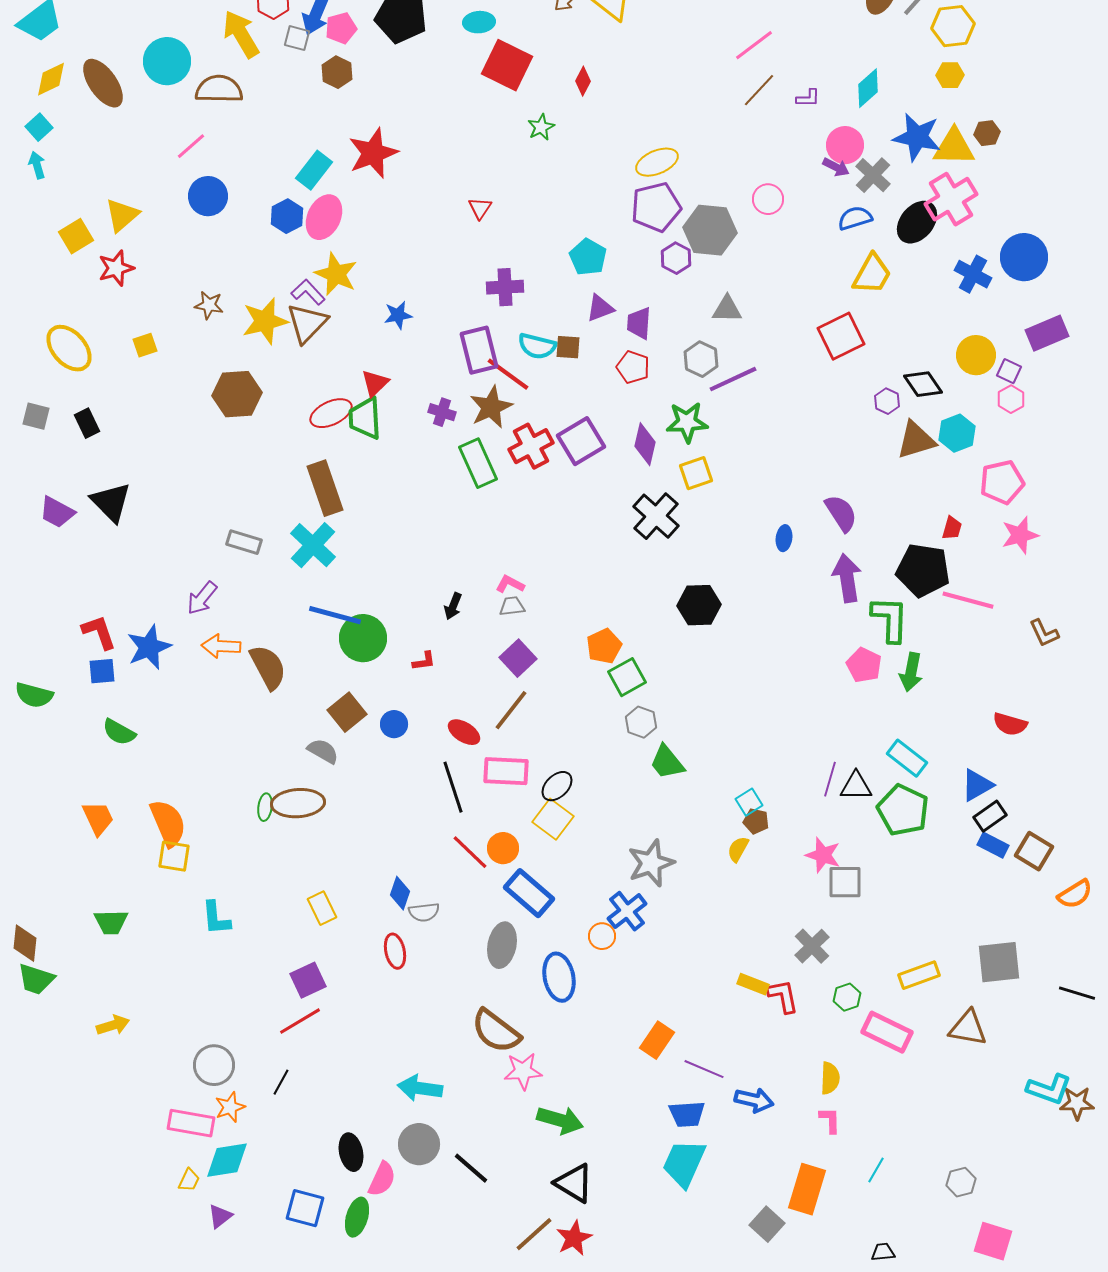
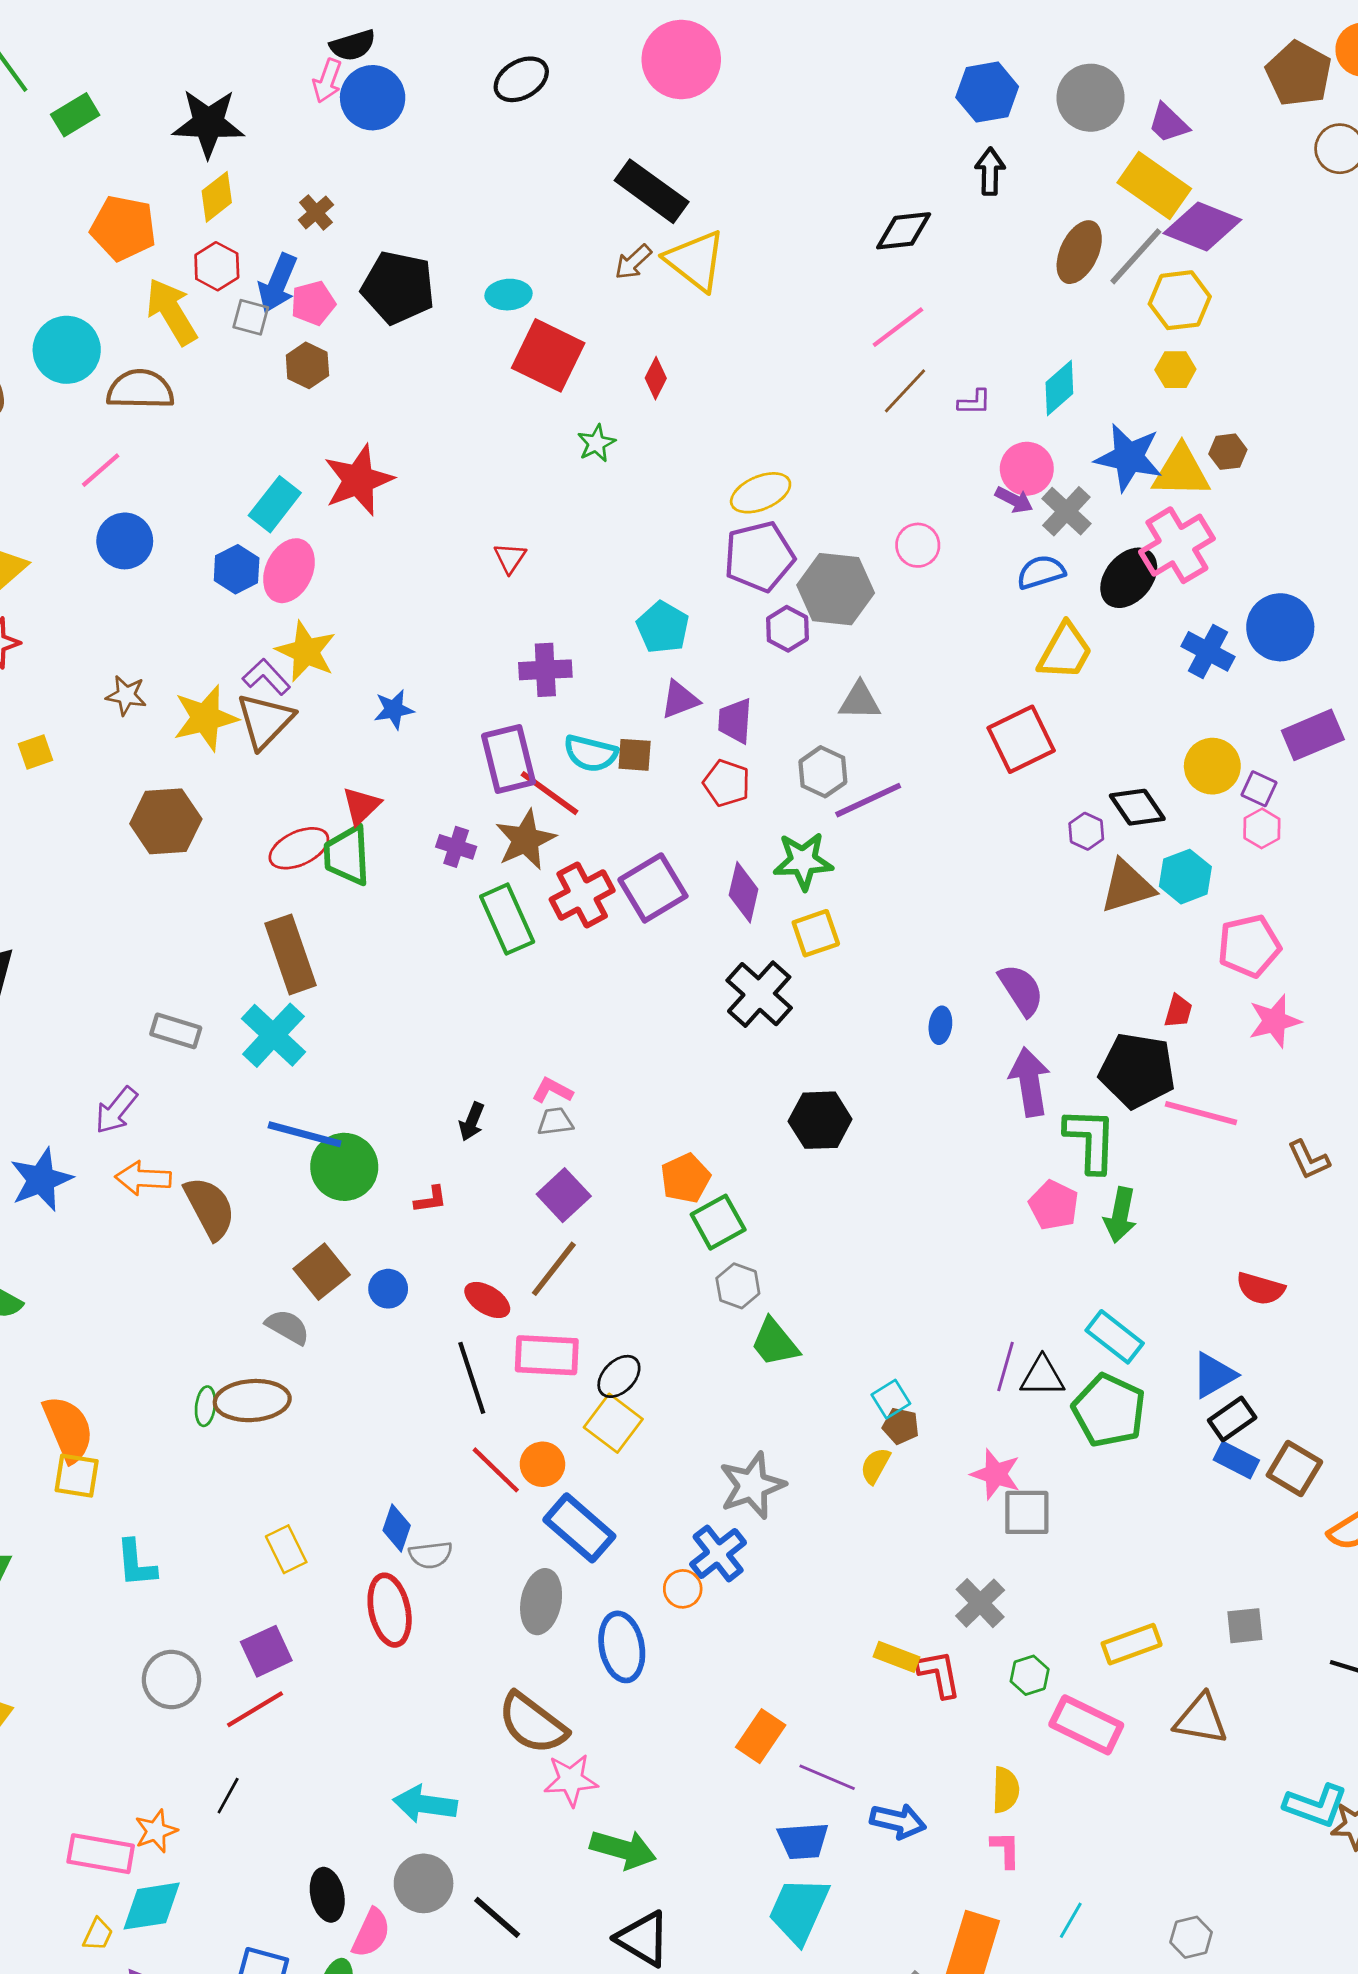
red ellipse: (395, 951) -> (390, 1610), size x1.4
gray square: (999, 962) -> (1245, 1626), size x0.6
gray circle: (214, 1065) -> (171, 1680), moved

